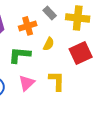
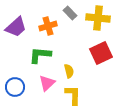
yellow semicircle: (49, 44) -> (69, 71), moved, turned -40
yellow L-shape: (57, 81) -> (73, 95), moved

